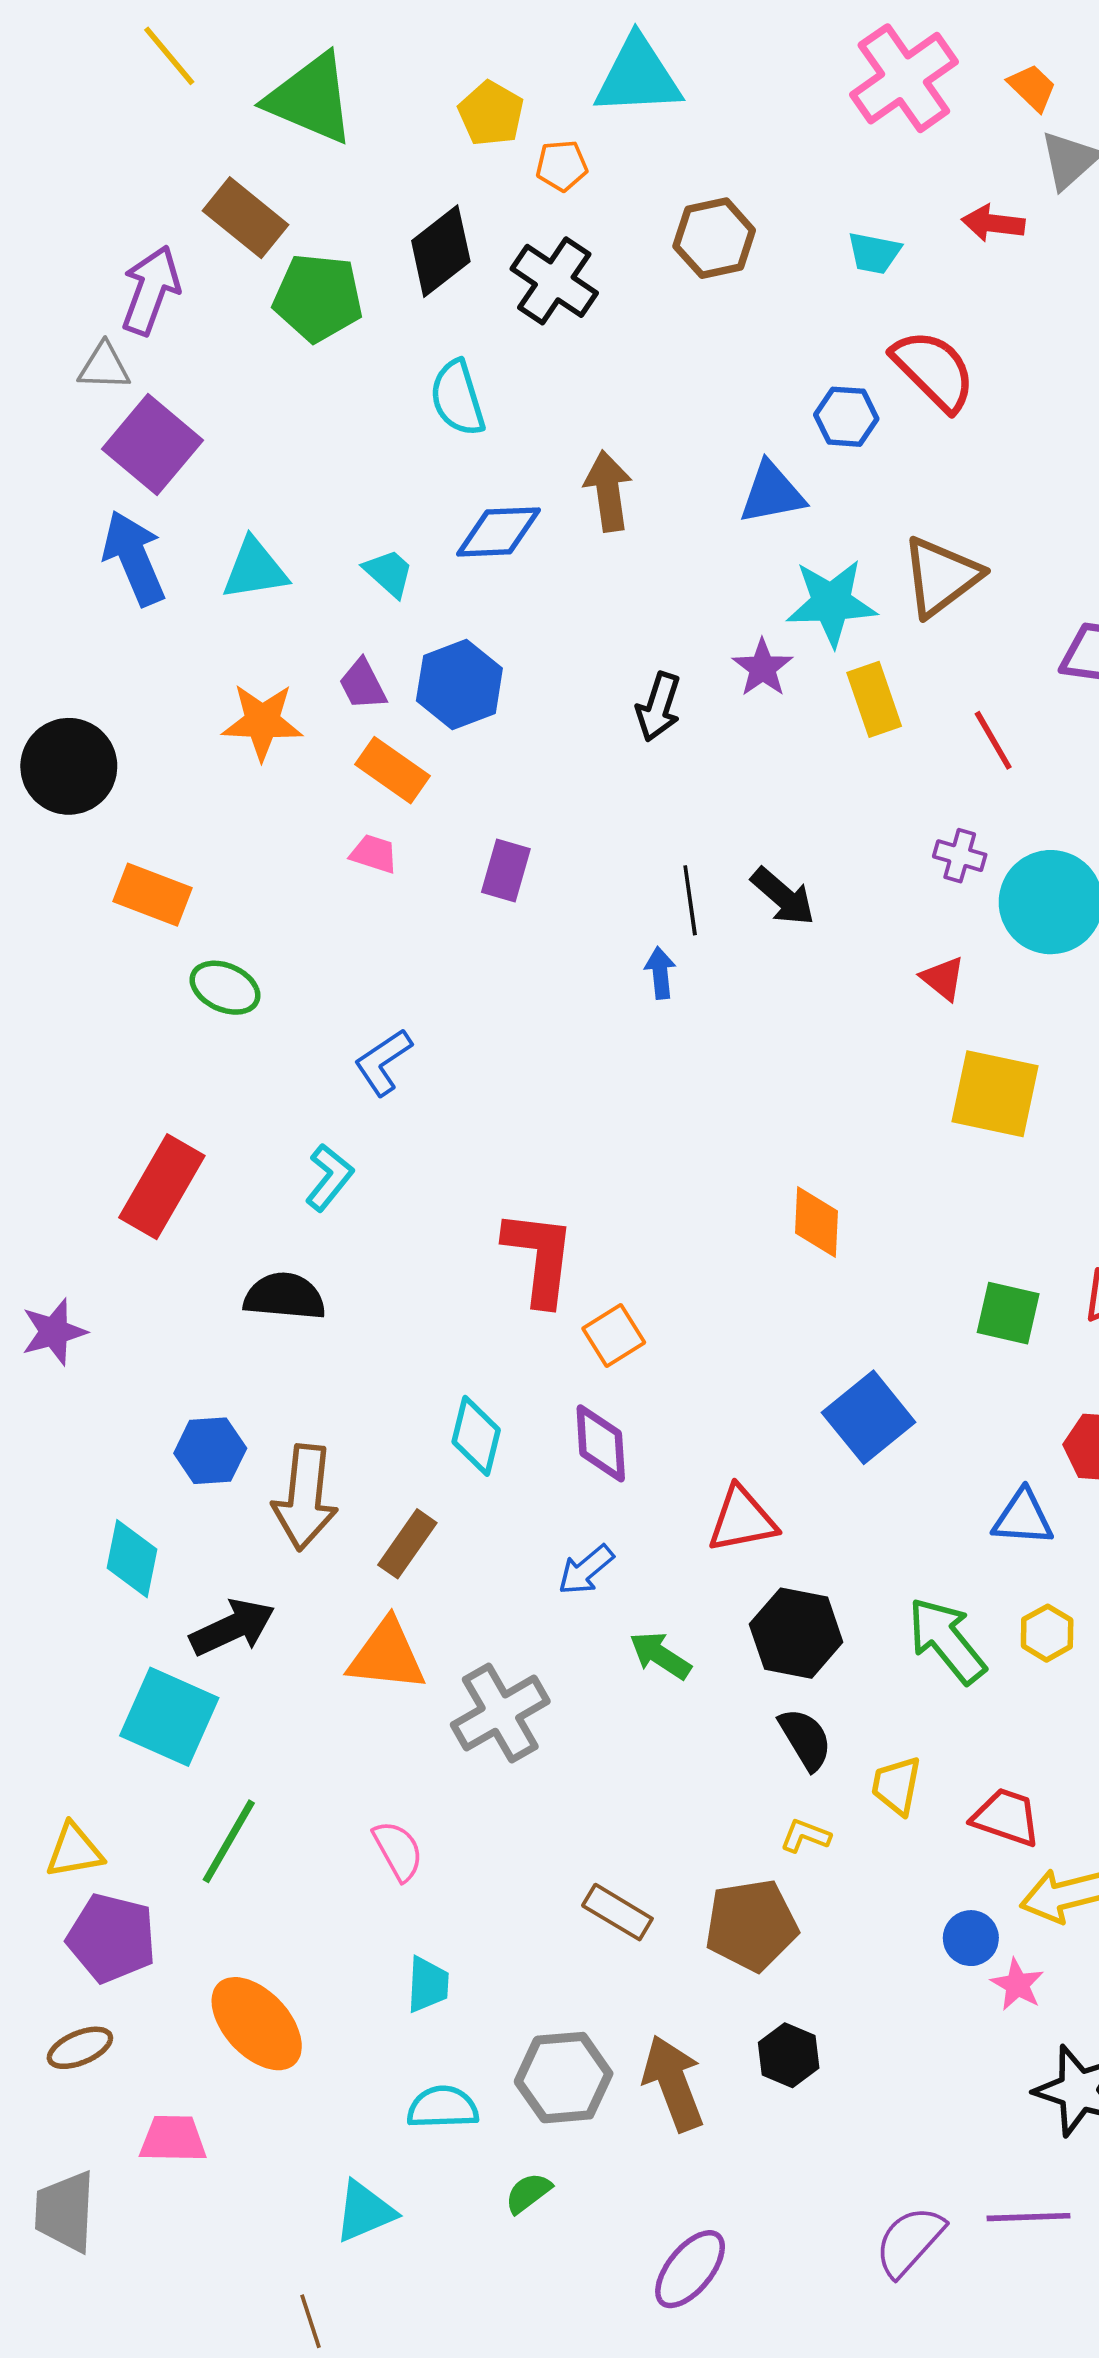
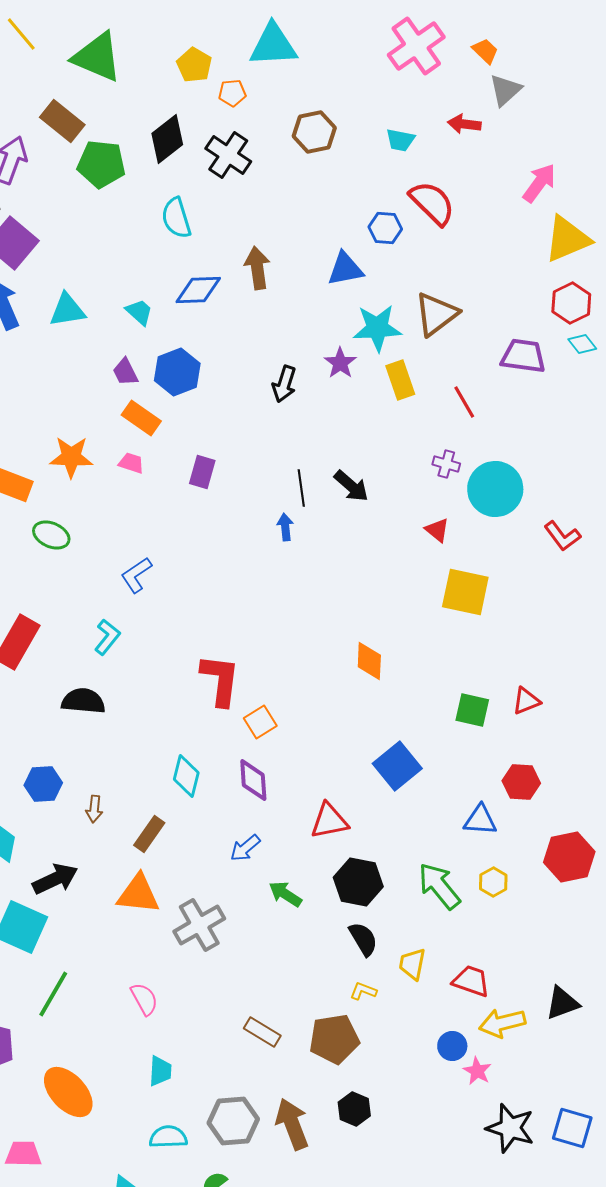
orange star: (262, 722) -> (71, 457), moved
brown arrow: (305, 1497) -> (94, 809), size x0.5

